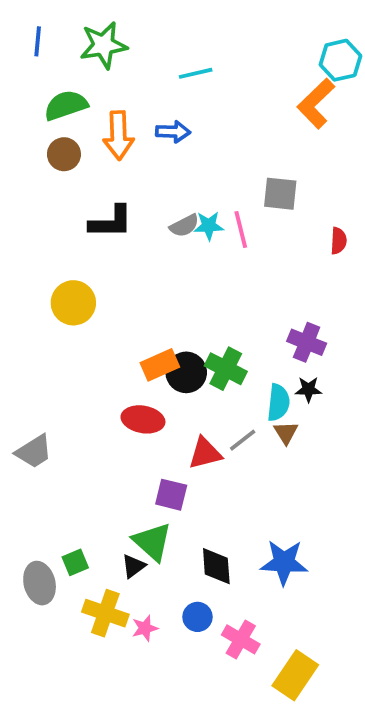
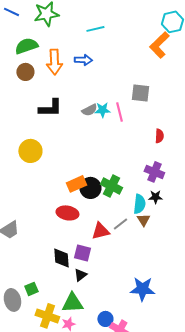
blue line: (38, 41) -> (11, 12), turned -70
red semicircle: (339, 241) -> (159, 136), moved
green triangle: (152, 542) -> (72, 303), moved, turned -45
black triangle: (134, 566) -> (80, 275), moved
black diamond: (216, 566) -> (61, 258), moved
blue circle: (197, 617) -> (105, 319), moved

